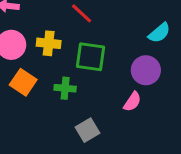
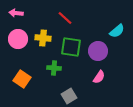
purple circle: (146, 70) -> (98, 51), moved
orange square: (23, 82) -> (22, 79), moved

